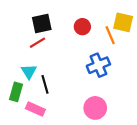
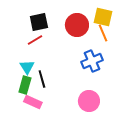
yellow square: (123, 22) -> (103, 17), moved
red circle: (82, 27) -> (77, 25), size x1.5
green rectangle: (16, 92) -> (25, 85), moved

